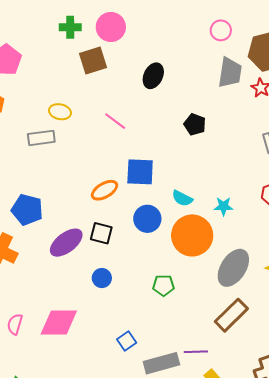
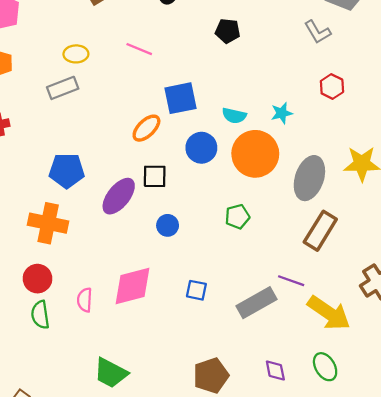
blue square: (127, 341) -> (196, 290), moved, turned -30
purple line: (196, 352) -> (291, 281), turned 35

